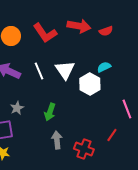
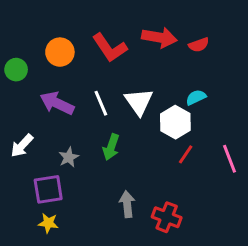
green arrow: (50, 112) -> (111, 147), moved
red line: (112, 135) -> (186, 154), moved

